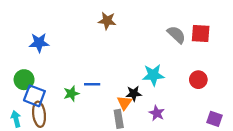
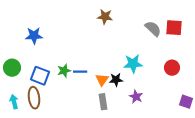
brown star: (107, 21) -> (105, 17), moved
green circle: (24, 80) -> (12, 68), moved
green star: (71, 93) -> (64, 71), moved
blue square: (34, 96) -> (40, 76), moved
orange triangle: (124, 103) -> (102, 80), moved

